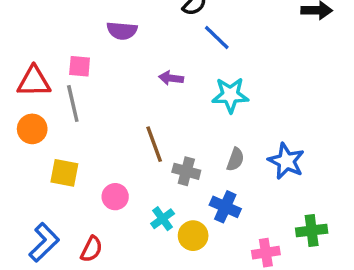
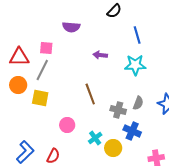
blue line: (217, 37) -> (137, 35), moved, turned 30
gray line: (73, 104) -> (42, 70), turned 40
gray cross: (186, 171) -> (118, 110), moved
yellow square: (64, 173) -> (40, 98), moved

